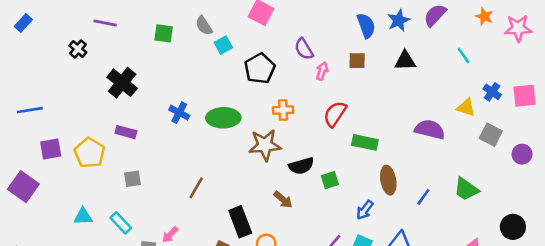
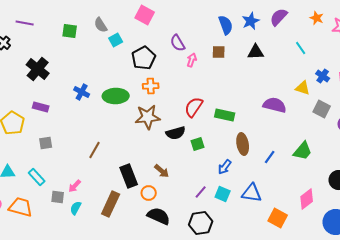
orange cross: (283, 110) -> (151, 86), moved
red semicircle: (335, 114) -> (194, 107), moved
green trapezoid: (466, 189) -> (303, 151), turned -85
brown arrow: (283, 200) -> (162, 171), moved

